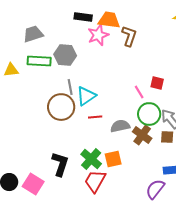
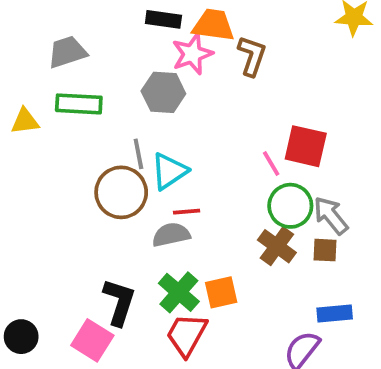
gray hexagon: (65, 55) -> (163, 92), moved
red square: (157, 83) -> (306, 146), size x1.6
gray semicircle: (120, 126) -> (171, 235), moved
pink square: (33, 184) -> (92, 340), moved

